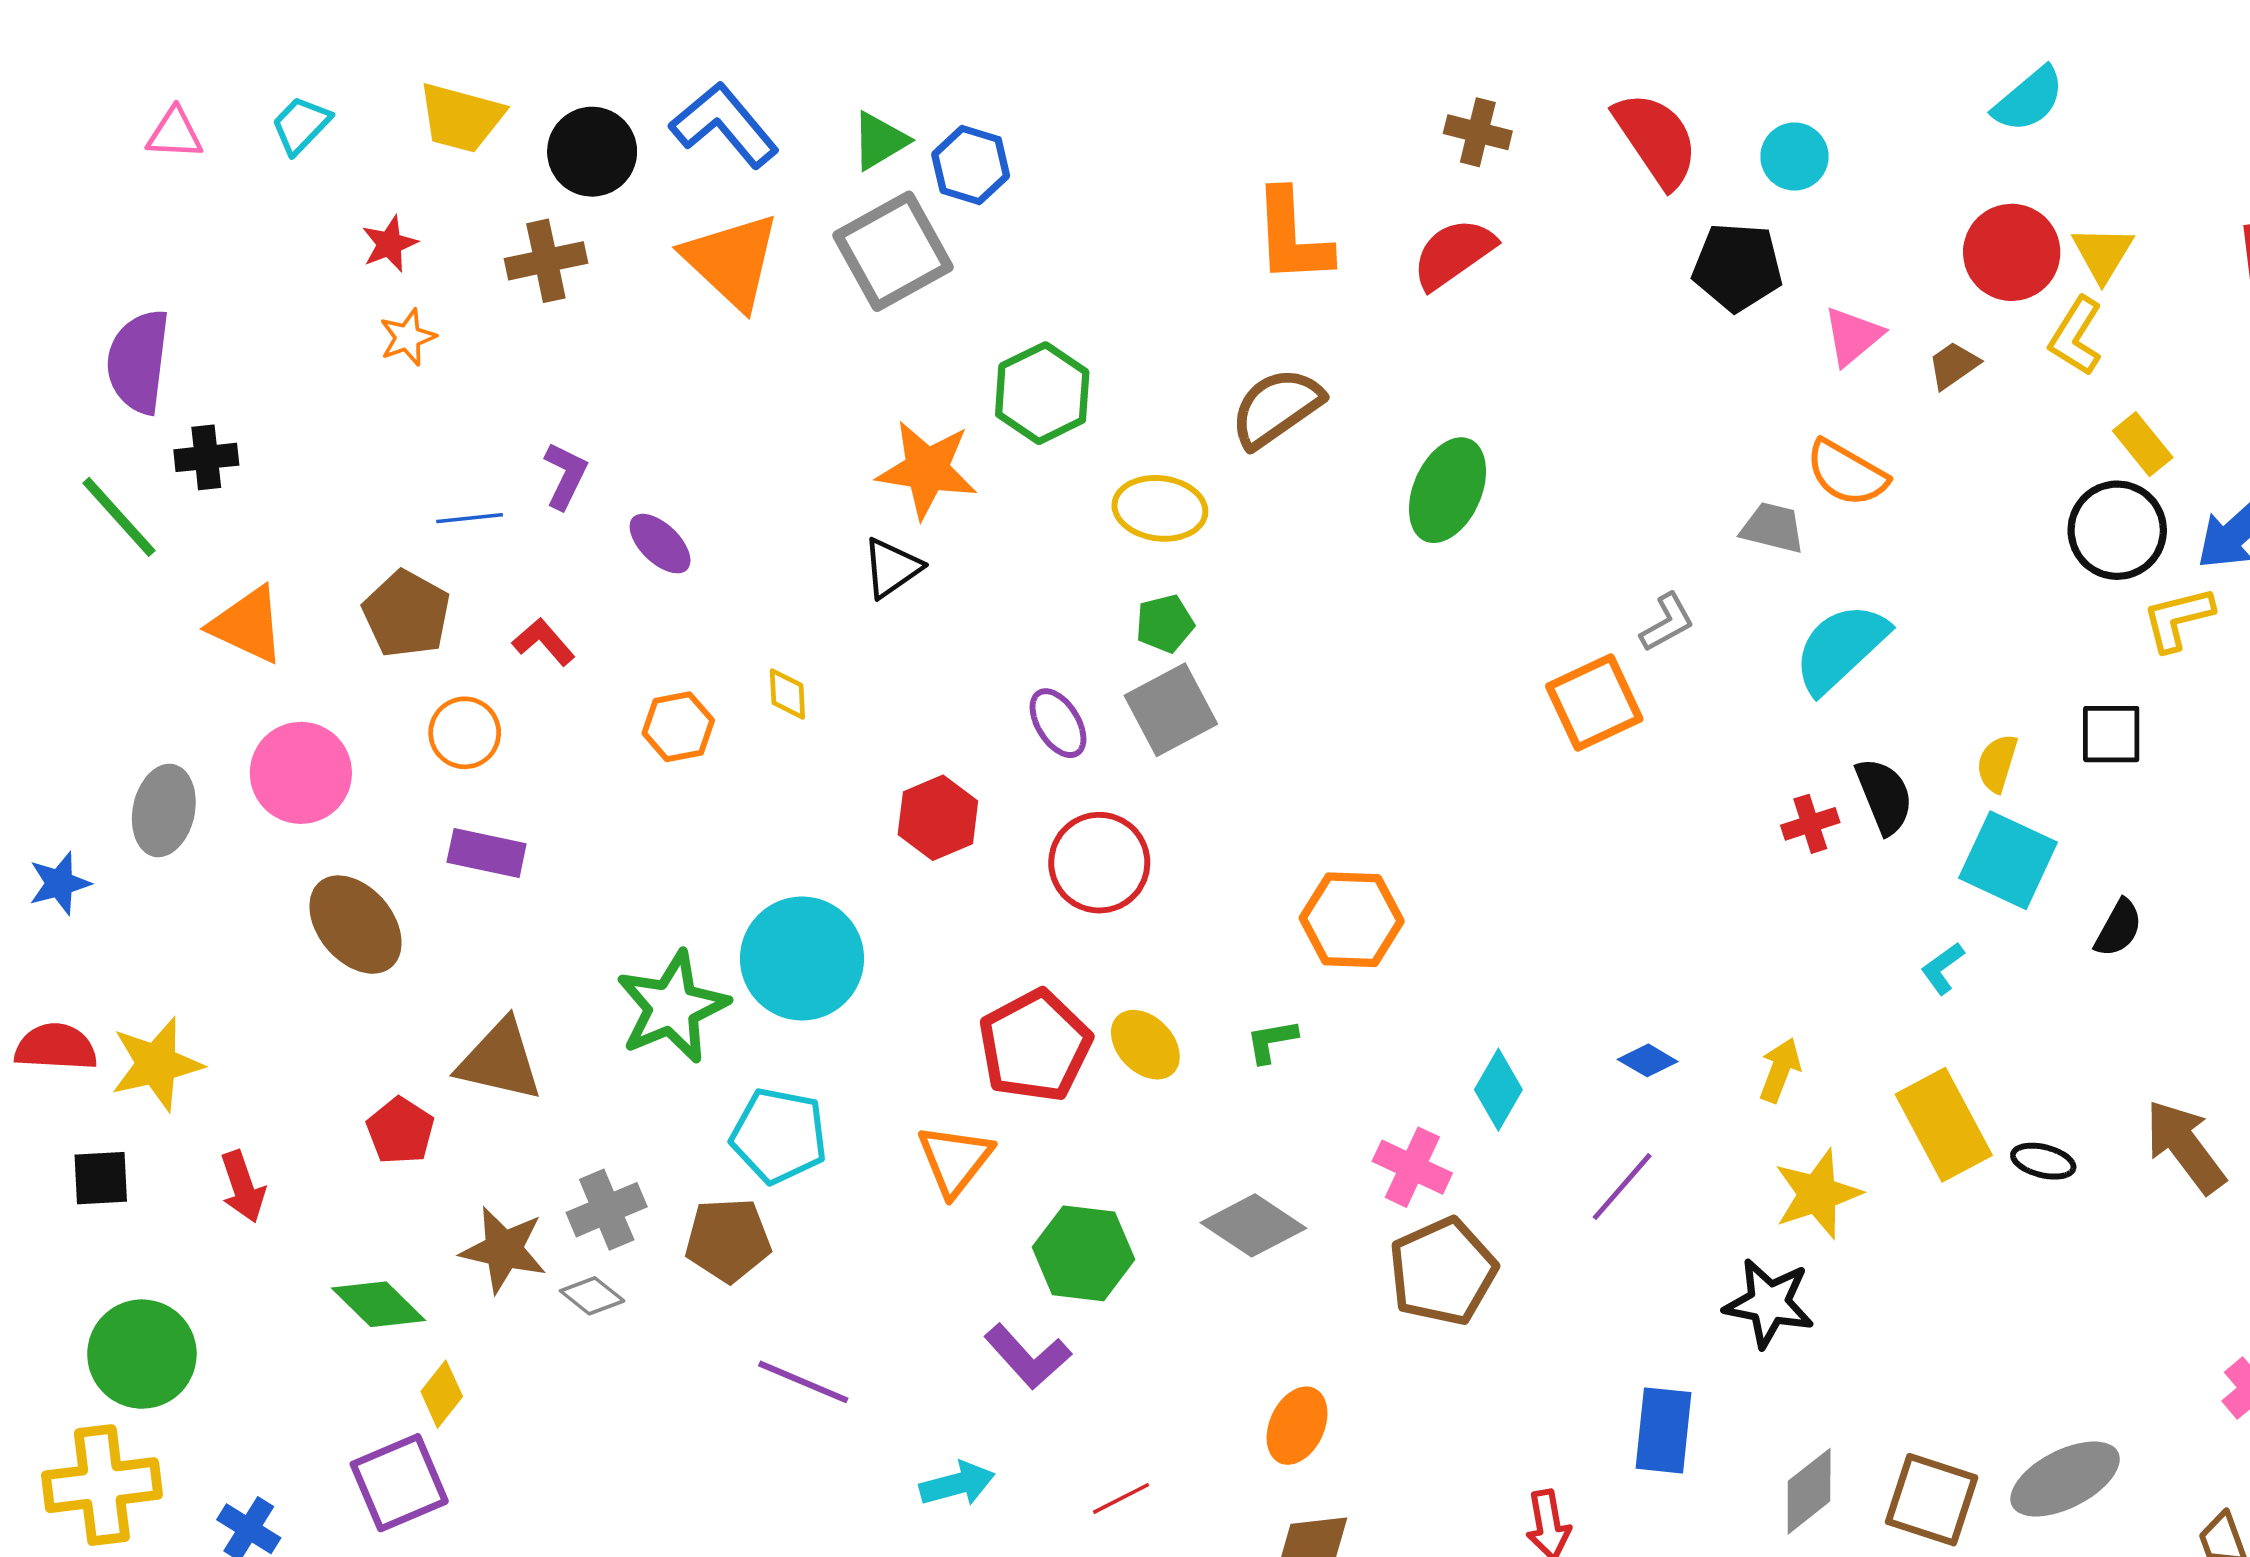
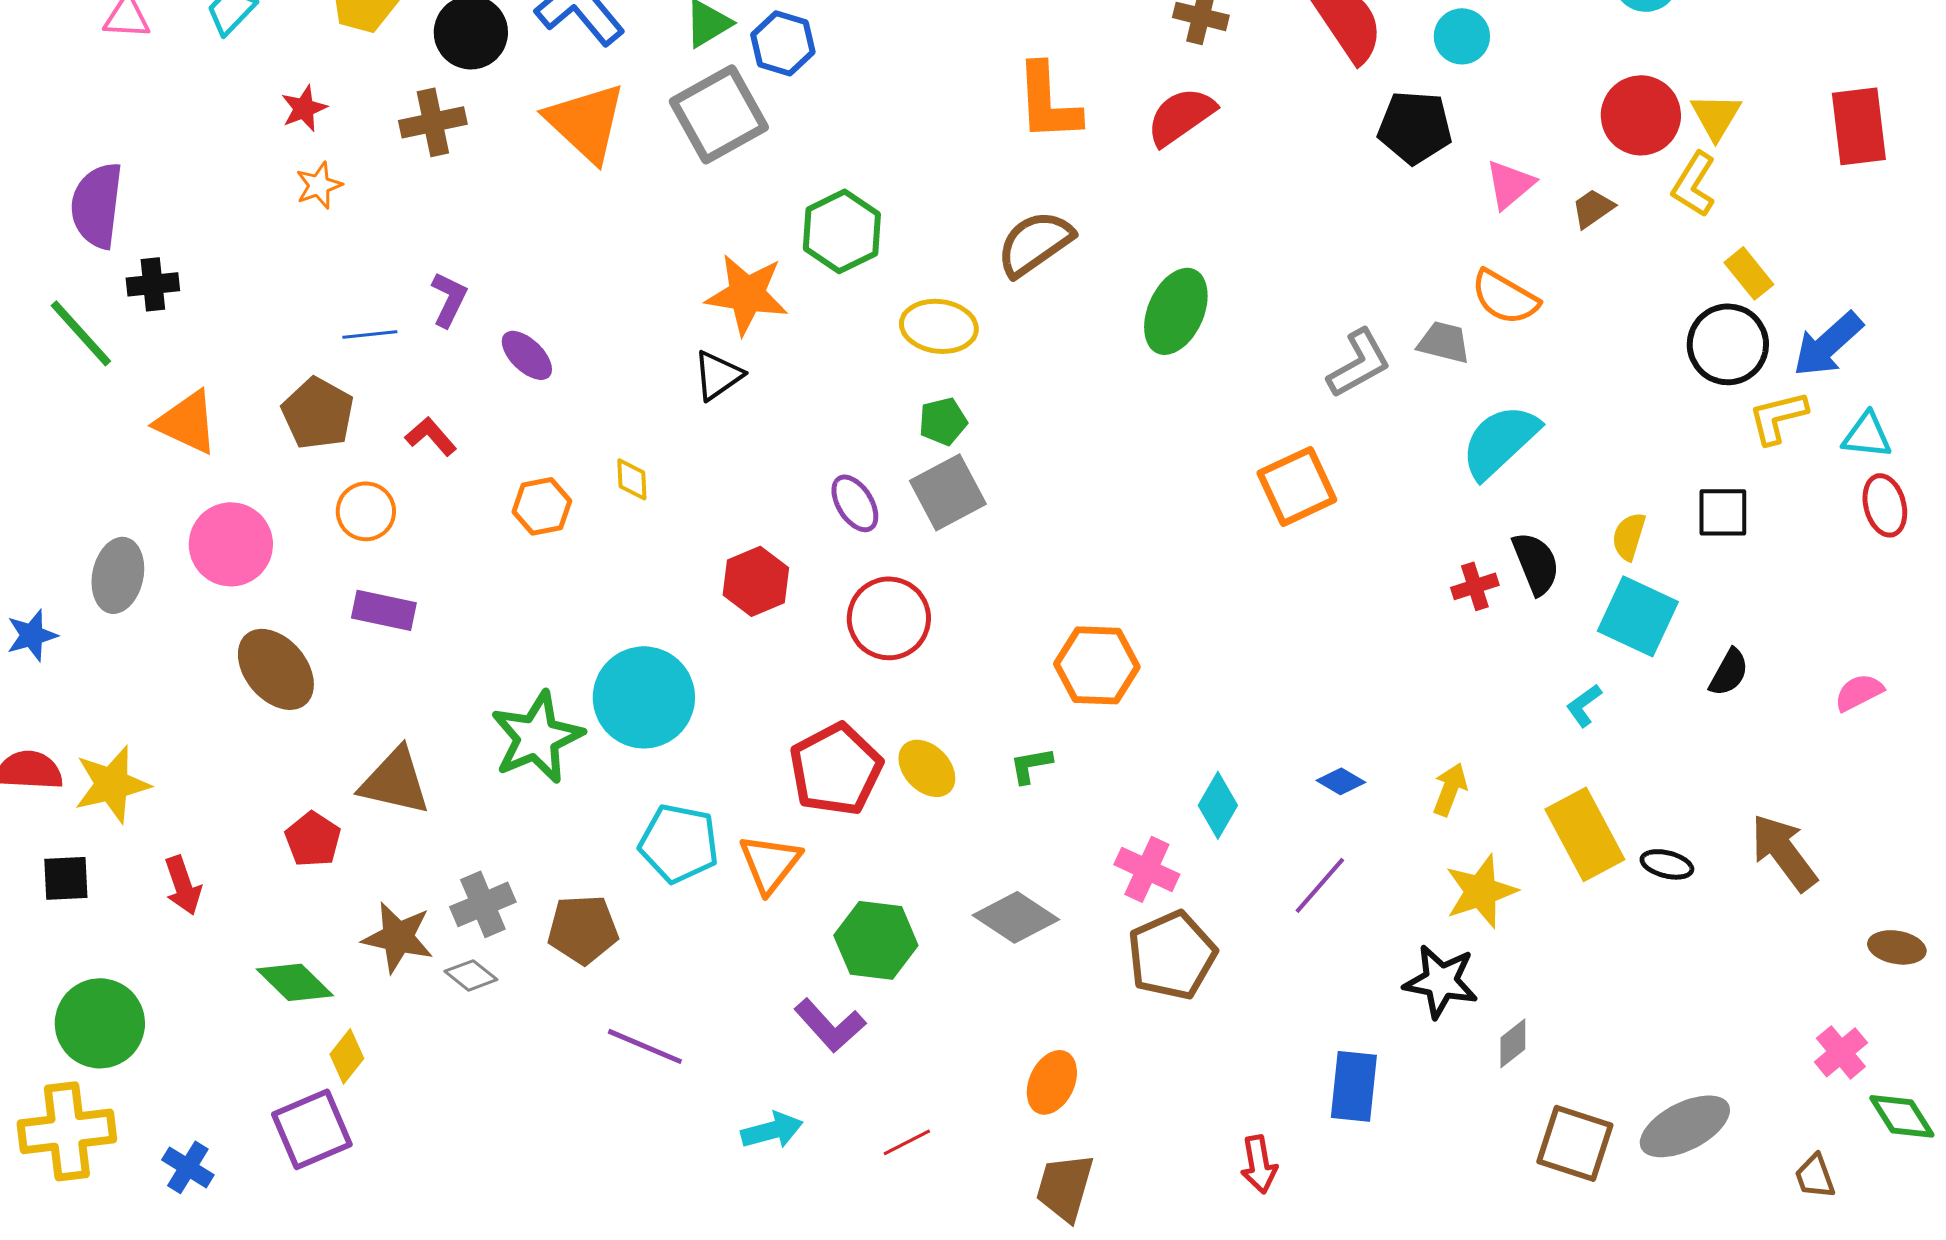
gray L-shape: (1667, 622) -> (1359, 363), moved, size x1.4
cyan pentagon: (779, 1136) -> (679, 843), moved
gray diamond: (1809, 1491) -> (1513, 1043), moved, size x0.7

